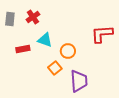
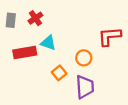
red rectangle: (23, 49) -> (25, 52), size x1.5
orange circle: (68, 51) -> (84, 58), moved

